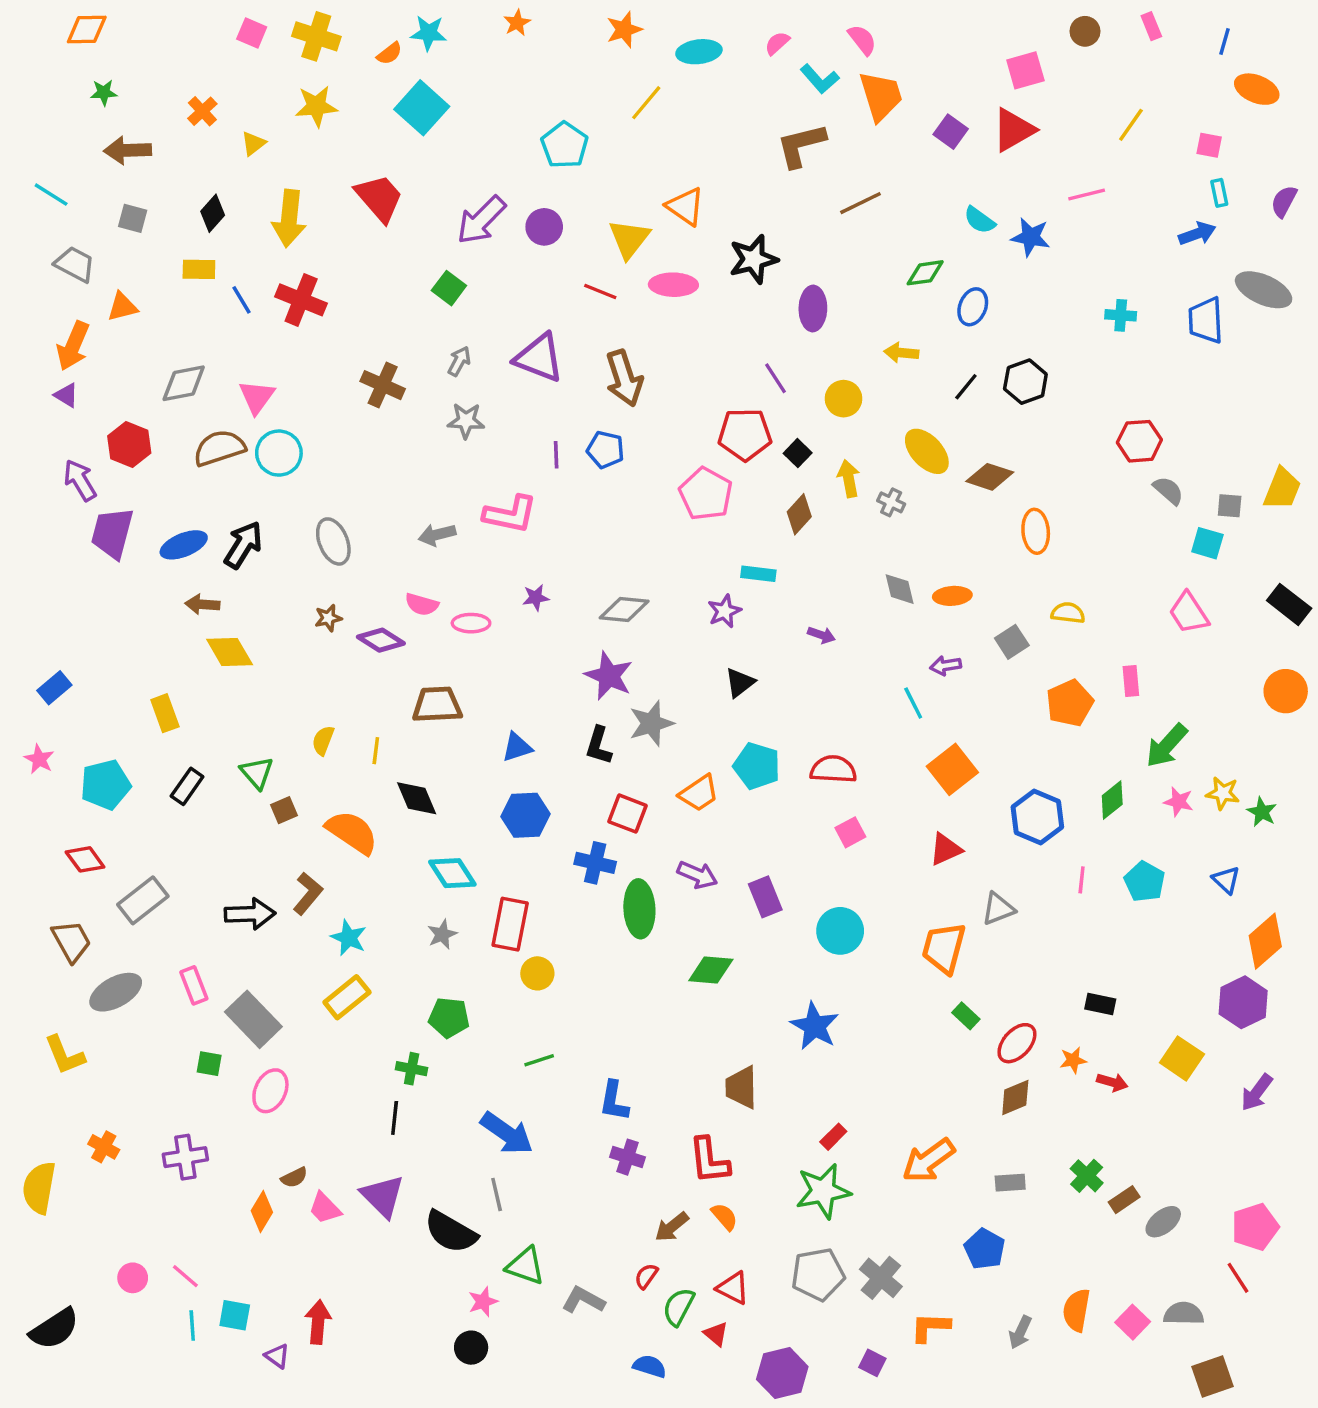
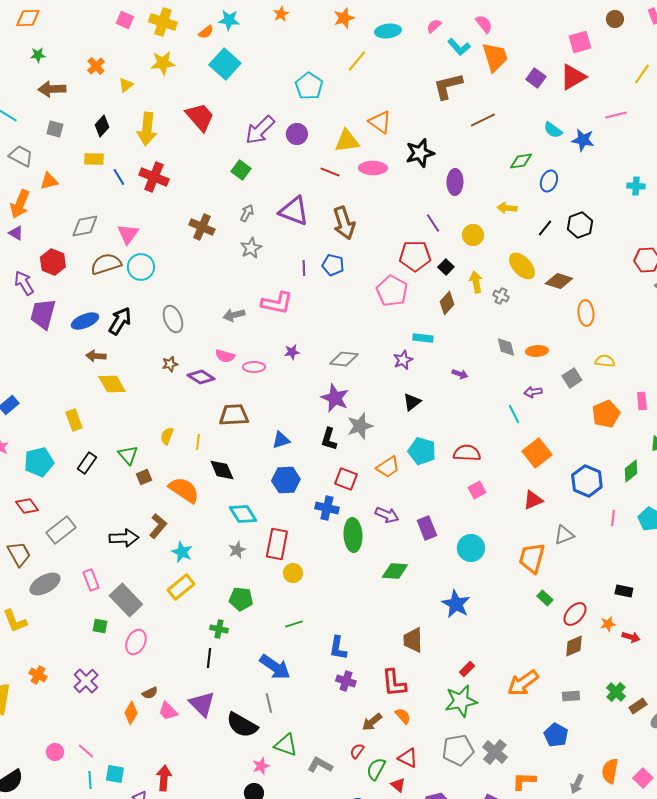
yellow triangle: (629, 239) -> (347, 141), turned 44
gray star: (466, 421) -> (251, 248), turned -30
purple cross: (185, 1157) -> (86, 681), turned -35

